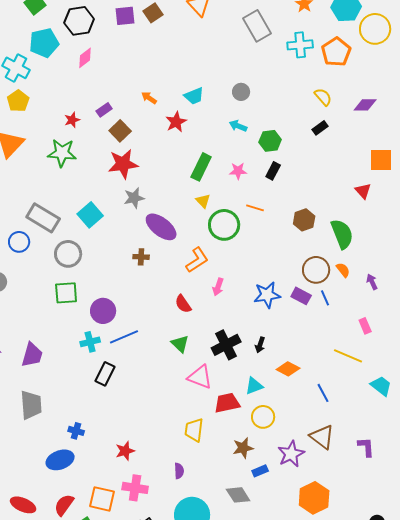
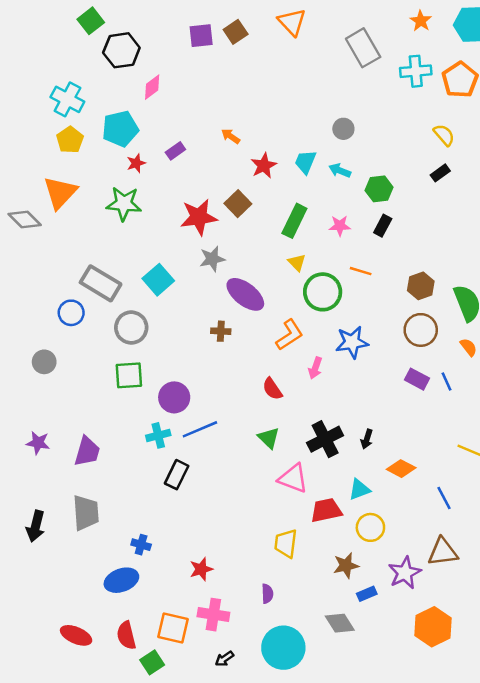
black hexagon: (79, 21) -> (121, 50), moved
cyan pentagon: (44, 43) -> (120, 129), moved
cyan trapezoid: (194, 96) -> (305, 162), moved, turned 135
brown square: (120, 131) -> (238, 204), moved
brown circle: (316, 270) -> (421, 330), moved
blue star: (267, 295) -> (352, 342), moved
brown triangle: (322, 437) -> (443, 552), turned -44
red semicircle: (64, 505) -> (126, 635), turned -50

